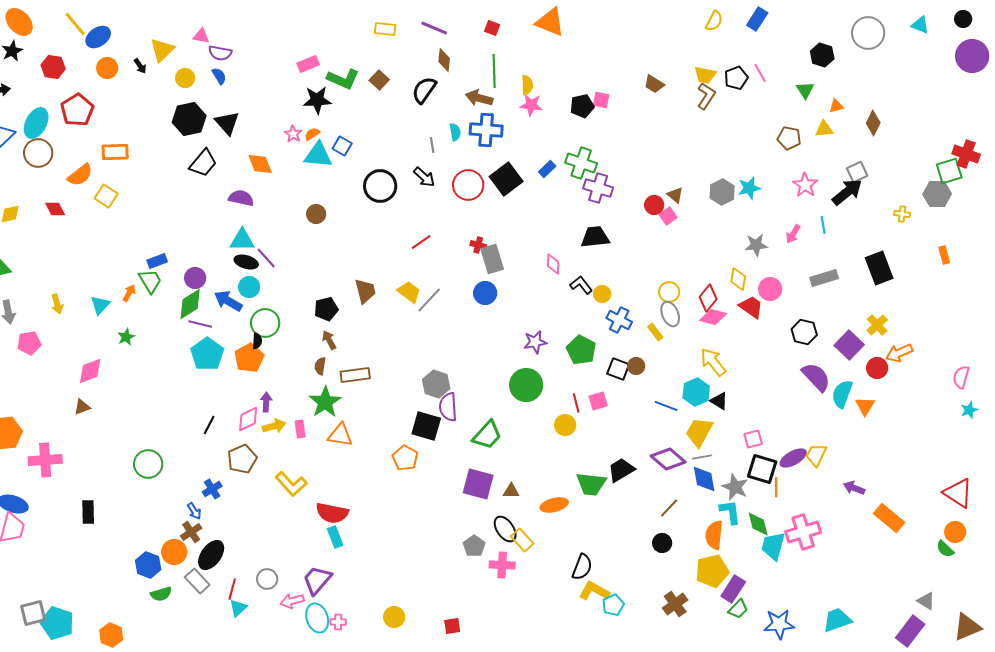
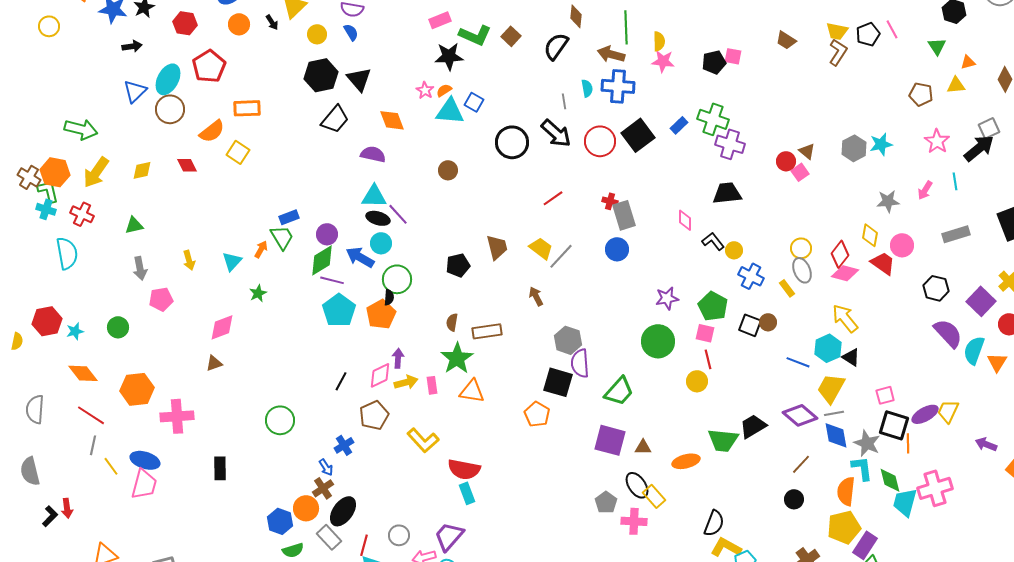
black arrow: (424, 177) -> (556, 133), size x1.4
brown arrow: (329, 340) -> (536, 296), moved
pink square: (598, 401) -> (705, 333), moved, turned 30

